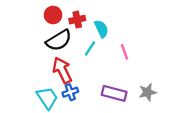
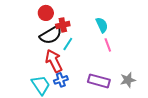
red cross: (77, 20) -> (63, 25), moved
cyan semicircle: (101, 29) -> (102, 25), moved
cyan line: (90, 48) -> (68, 44), moved

